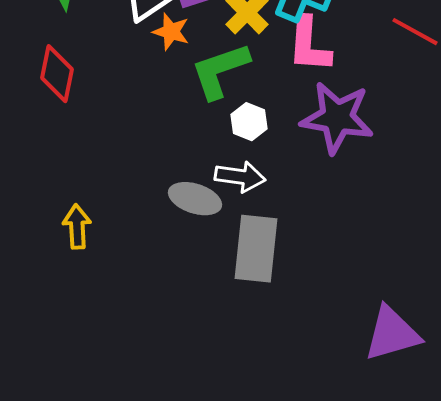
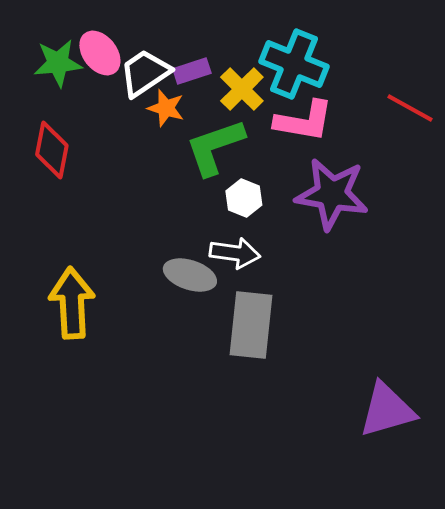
pink L-shape: (309, 45) -> (304, 121), turned -84
yellow arrow: (77, 227) -> (72, 303), size x1.6

